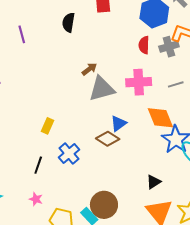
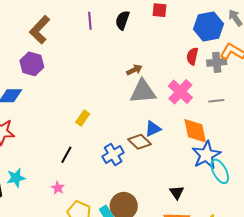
purple line: (22, 34) -> (90, 21), moved
pink cross: (139, 82) -> (180, 92), turned 35
blue cross: (69, 153) -> (113, 155), moved
black triangle: (154, 182) -> (177, 193), turned -42

